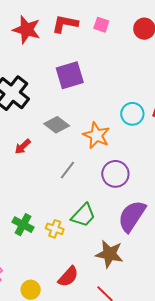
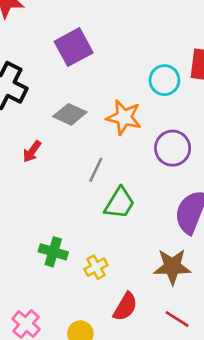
purple circle: (115, 174) -> (173, 148), moved
green trapezoid: (83, 215) -> (120, 203), moved
yellow cross: (55, 229) -> (96, 267), moved, turned -36

